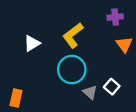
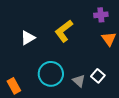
cyan circle: (72, 70) -> (51, 74), moved
orange rectangle: (16, 98) -> (14, 86), turned -42

